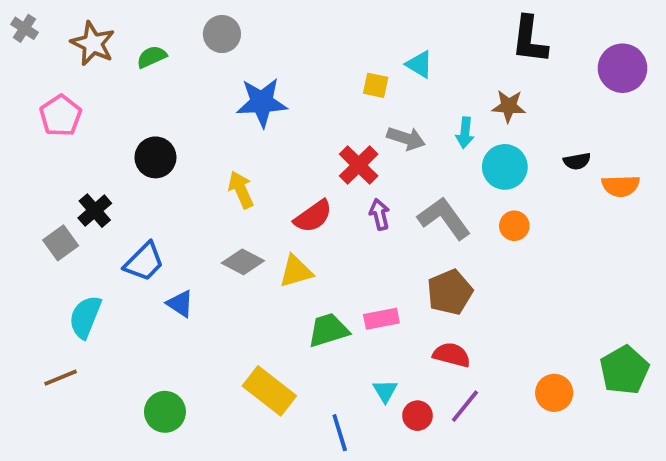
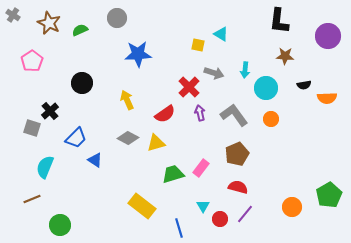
brown star: (509, 106) -> (285, 56), moved
gray square: (61, 243) -> (32, 128), turned -36
pink rectangle: (381, 319) -> (201, 168), turned -42
green circle: (165, 412) -> (60, 225), moved

